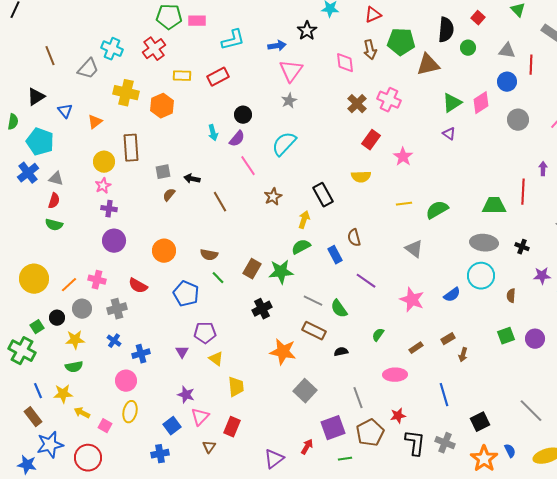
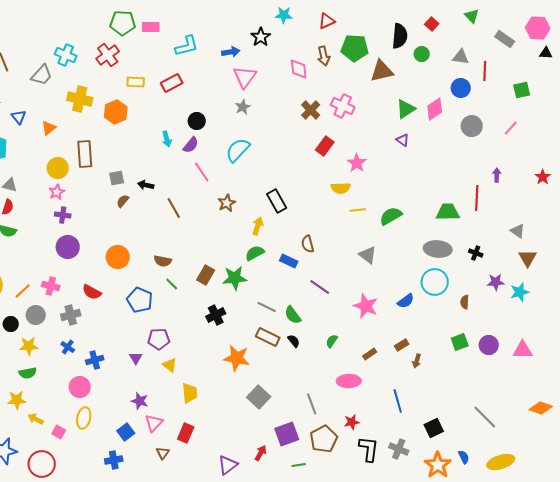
yellow semicircle: (361, 177) -> (341, 188), moved
blue rectangle: (335, 255) -> (289, 261), turned -36
black semicircle: (341, 352) -> (294, 341), moved, turned 64

